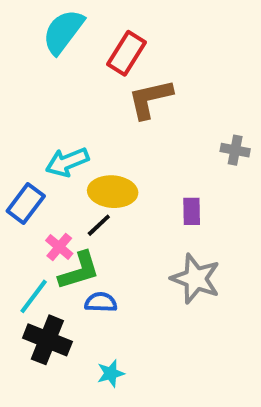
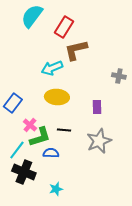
cyan arrow: (67, 162) -> (52, 68), moved
black line: (99, 225) -> (64, 130), moved, turned 48
gray star: (196, 279) -> (99, 141), turned 30

